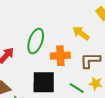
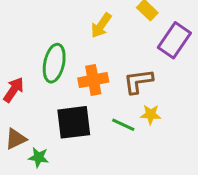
yellow arrow: (81, 33) -> (101, 25), moved, turned -84

